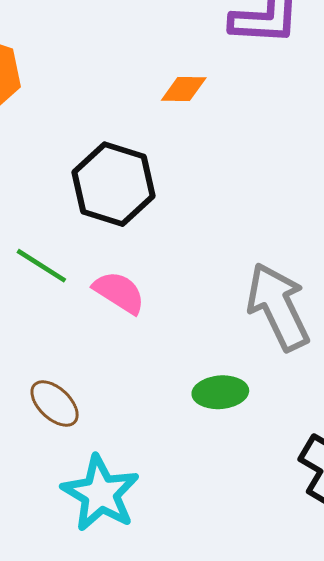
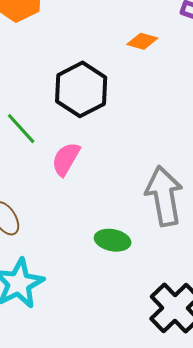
pink semicircle: (119, 292) -> (66, 159), turned -108

